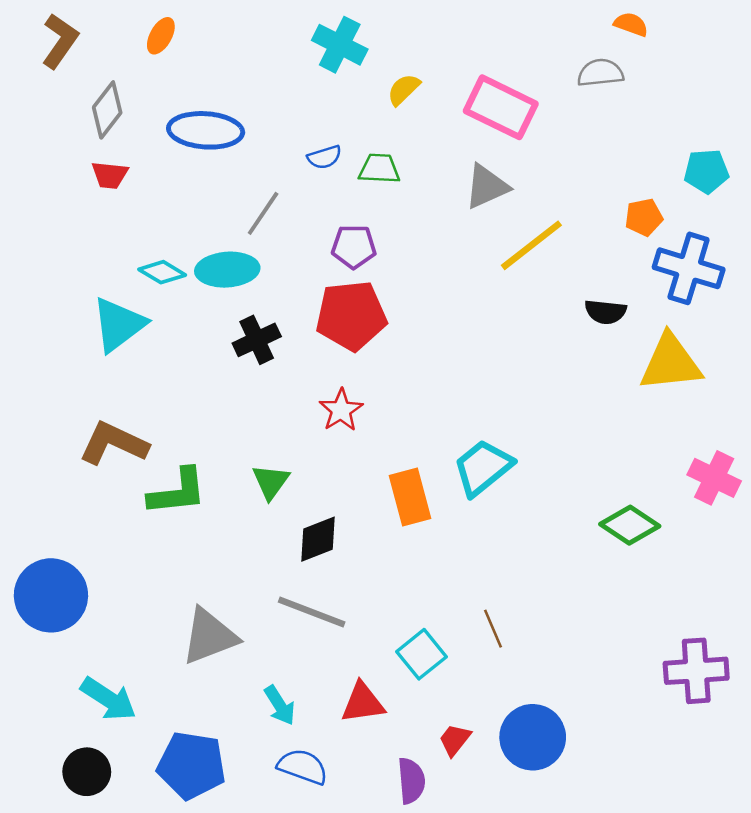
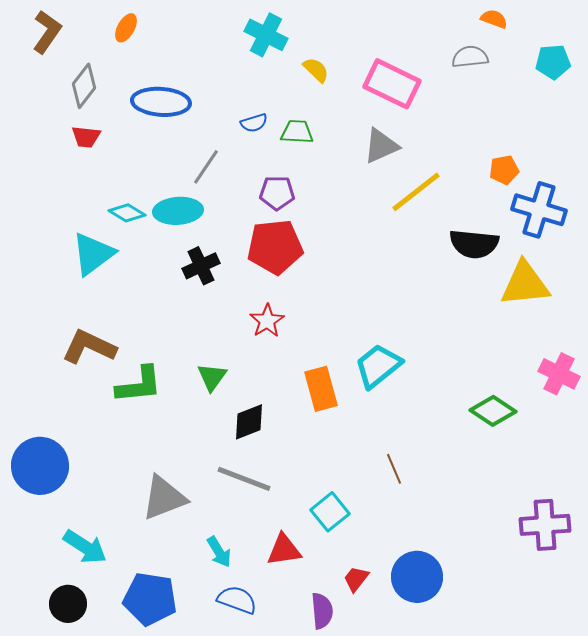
yellow semicircle: (404, 89) -> (316, 70), turned 88
cyan pentagon: (706, 171) -> (553, 62), moved
black semicircle: (605, 312) -> (474, 244), size x1.5
brown line: (493, 629) -> (394, 469), moved

